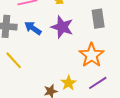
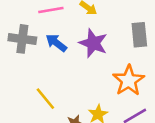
yellow line: (14, 60) -> (45, 99), moved

